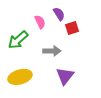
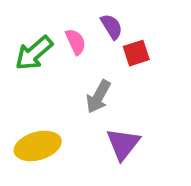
green arrow: (18, 40) -> (34, 53), moved
gray arrow: (52, 51) -> (98, 97), turned 120

